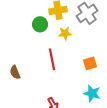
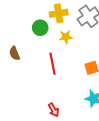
brown semicircle: (15, 72) -> (15, 53), moved

